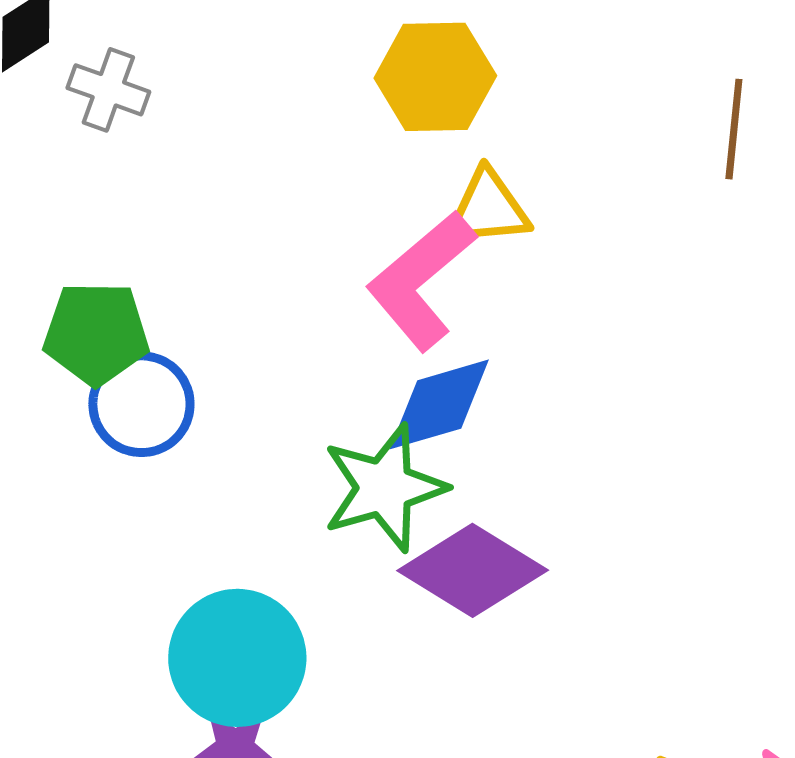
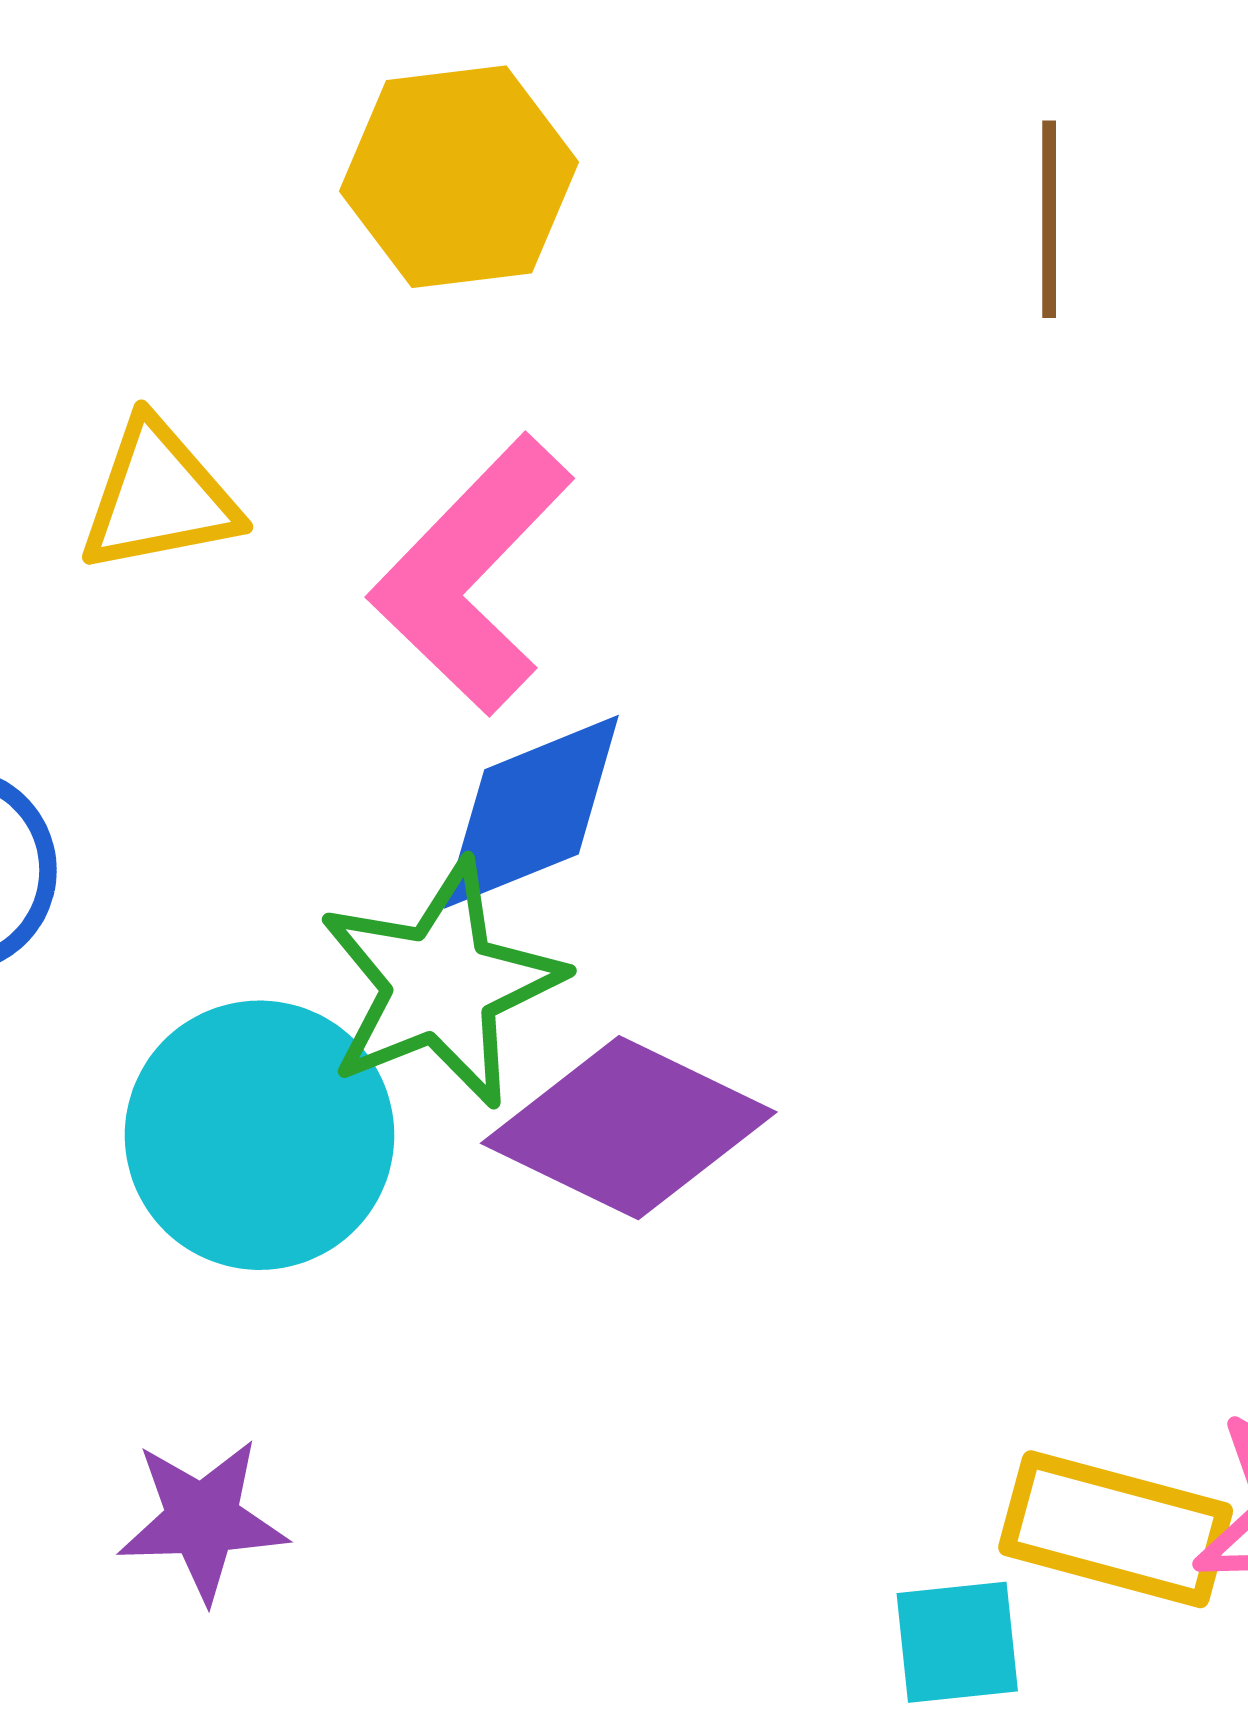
yellow triangle: (488, 208) -> (159, 497), moved
cyan circle: (237, 658) -> (260, 1135), moved

